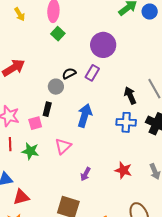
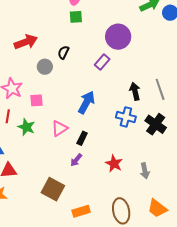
green square: (58, 34) -> (76, 17), turned 32
black semicircle: (69, 73) -> (63, 52), moved, turned -48
gray circle: (56, 87) -> (45, 67), moved
black rectangle: (47, 109) -> (82, 138), moved

